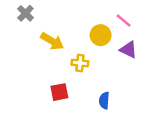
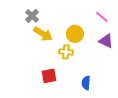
gray cross: (25, 13) -> (32, 16), moved
yellow circle: (101, 35) -> (75, 34), moved

